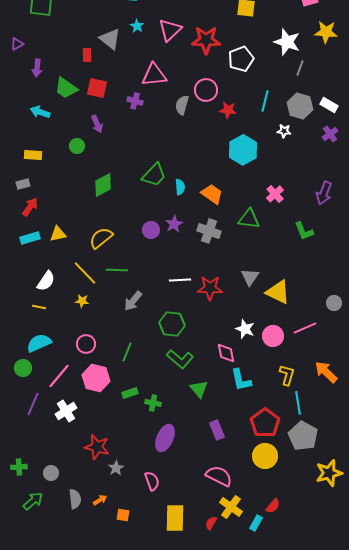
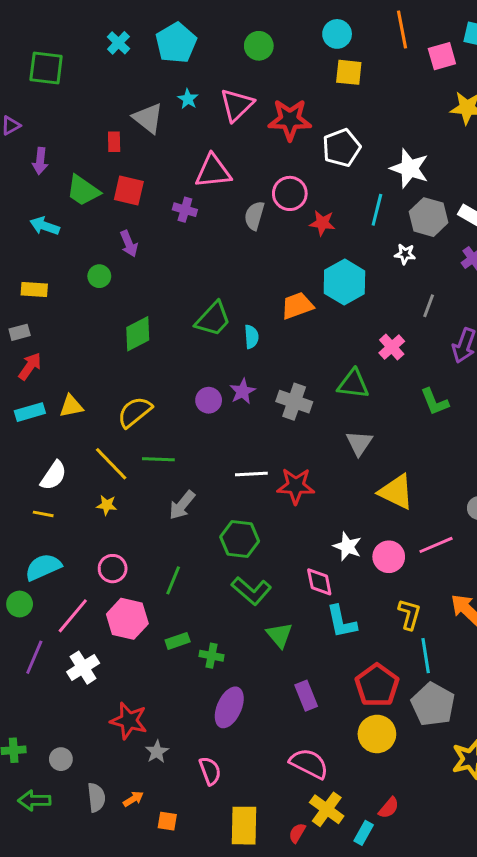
white star: (287, 42) -> (409, 168), moved
gray line: (300, 68) -> (429, 306), moved
orange trapezoid: (212, 194) -> (297, 306), moved, turned -55
gray triangle: (250, 277) -> (359, 443), moved
green arrow: (33, 501) -> (34, 800), turned -140

